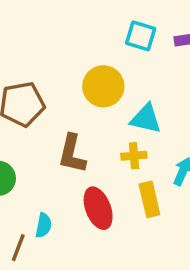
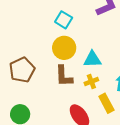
cyan square: (141, 36) -> (64, 20), moved, turned 30
brown L-shape: (72, 154) -> (64, 76), moved

